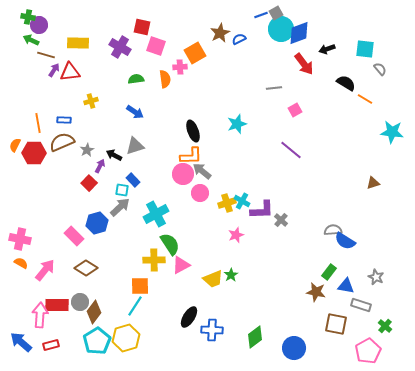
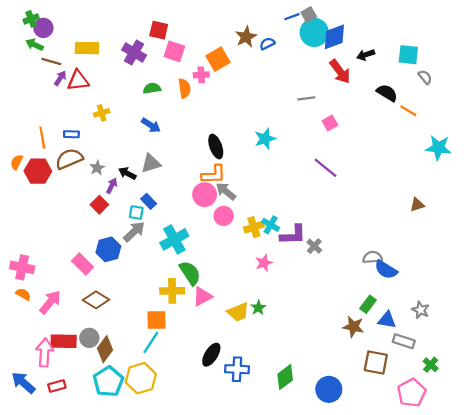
green cross: (28, 17) -> (31, 19), turned -32

